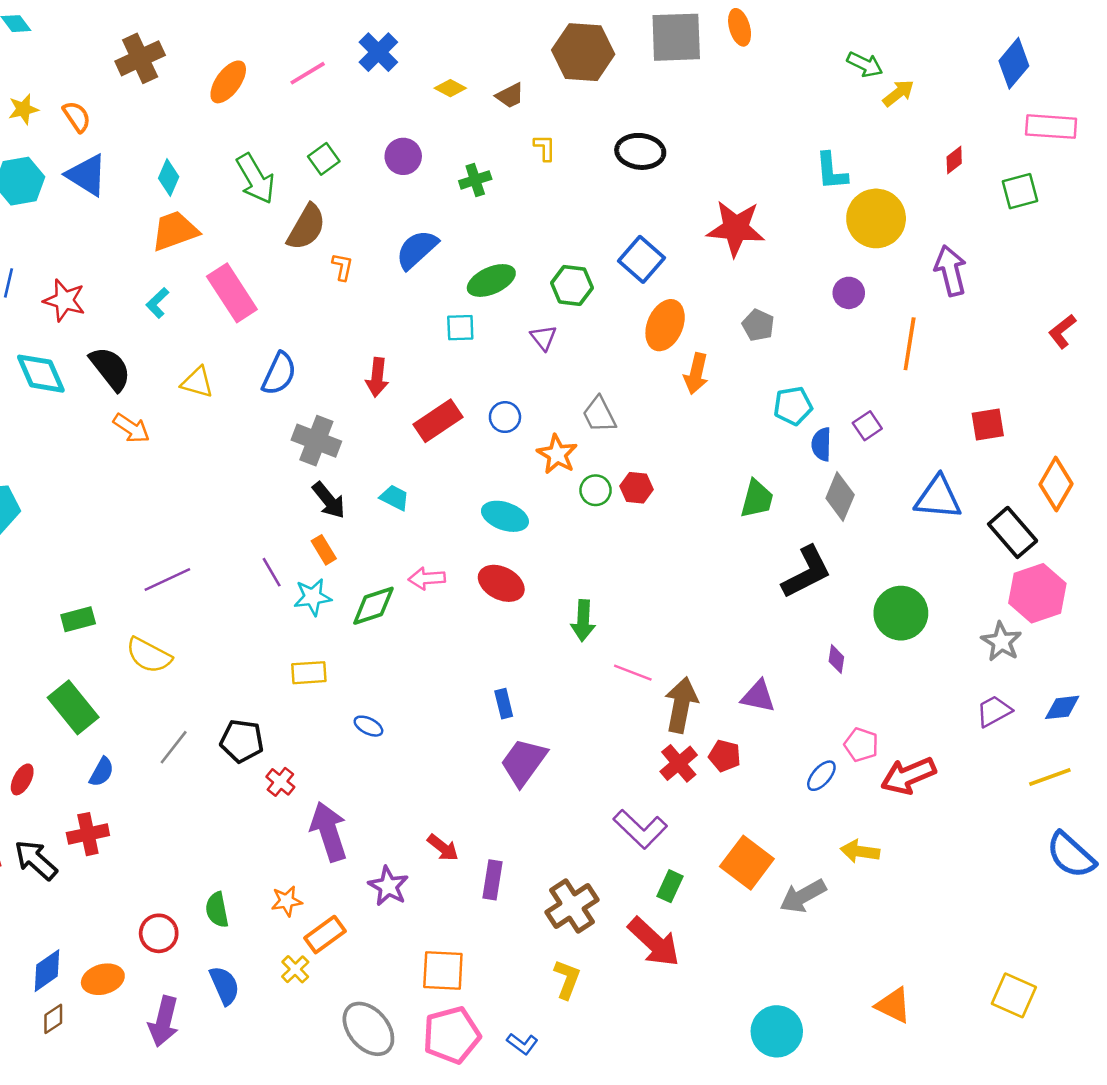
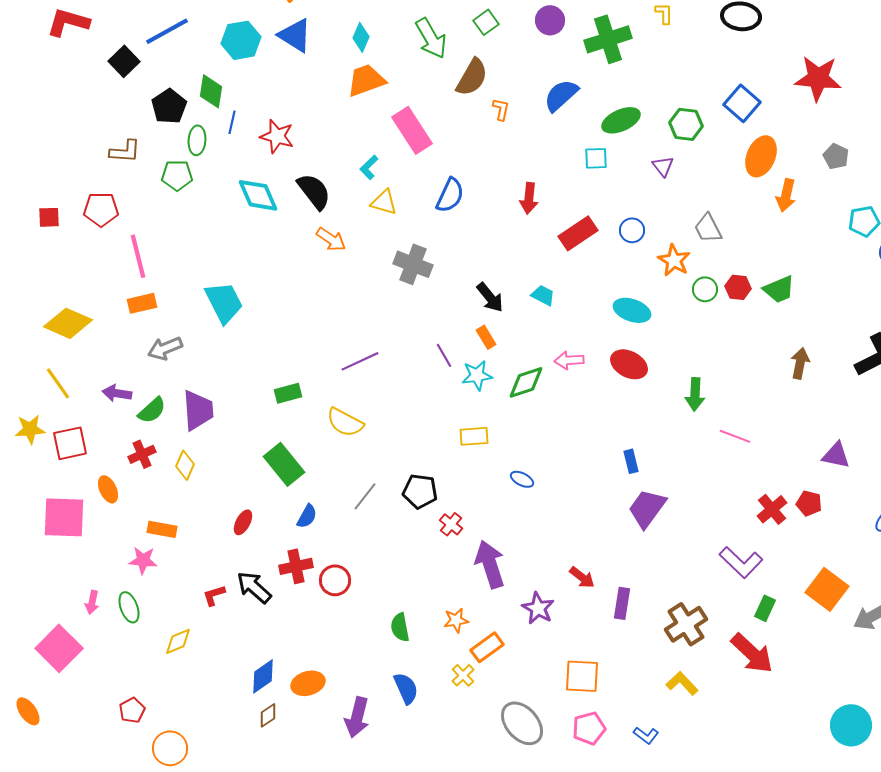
green cross: (475, 180) -> (608, 39), size x1.8
cyan L-shape: (157, 303) -> (369, 167), moved
gray cross: (316, 441) -> (413, 264), moved
green trapezoid: (757, 499) -> (779, 289), moved, turned 52
brown arrow: (681, 705) -> (800, 363), moved, size x0.7
red circle: (159, 933) -> (335, 580), moved
yellow L-shape: (567, 979) -> (682, 683), turned -64
pink pentagon: (452, 1035) -> (589, 728), size x0.7

